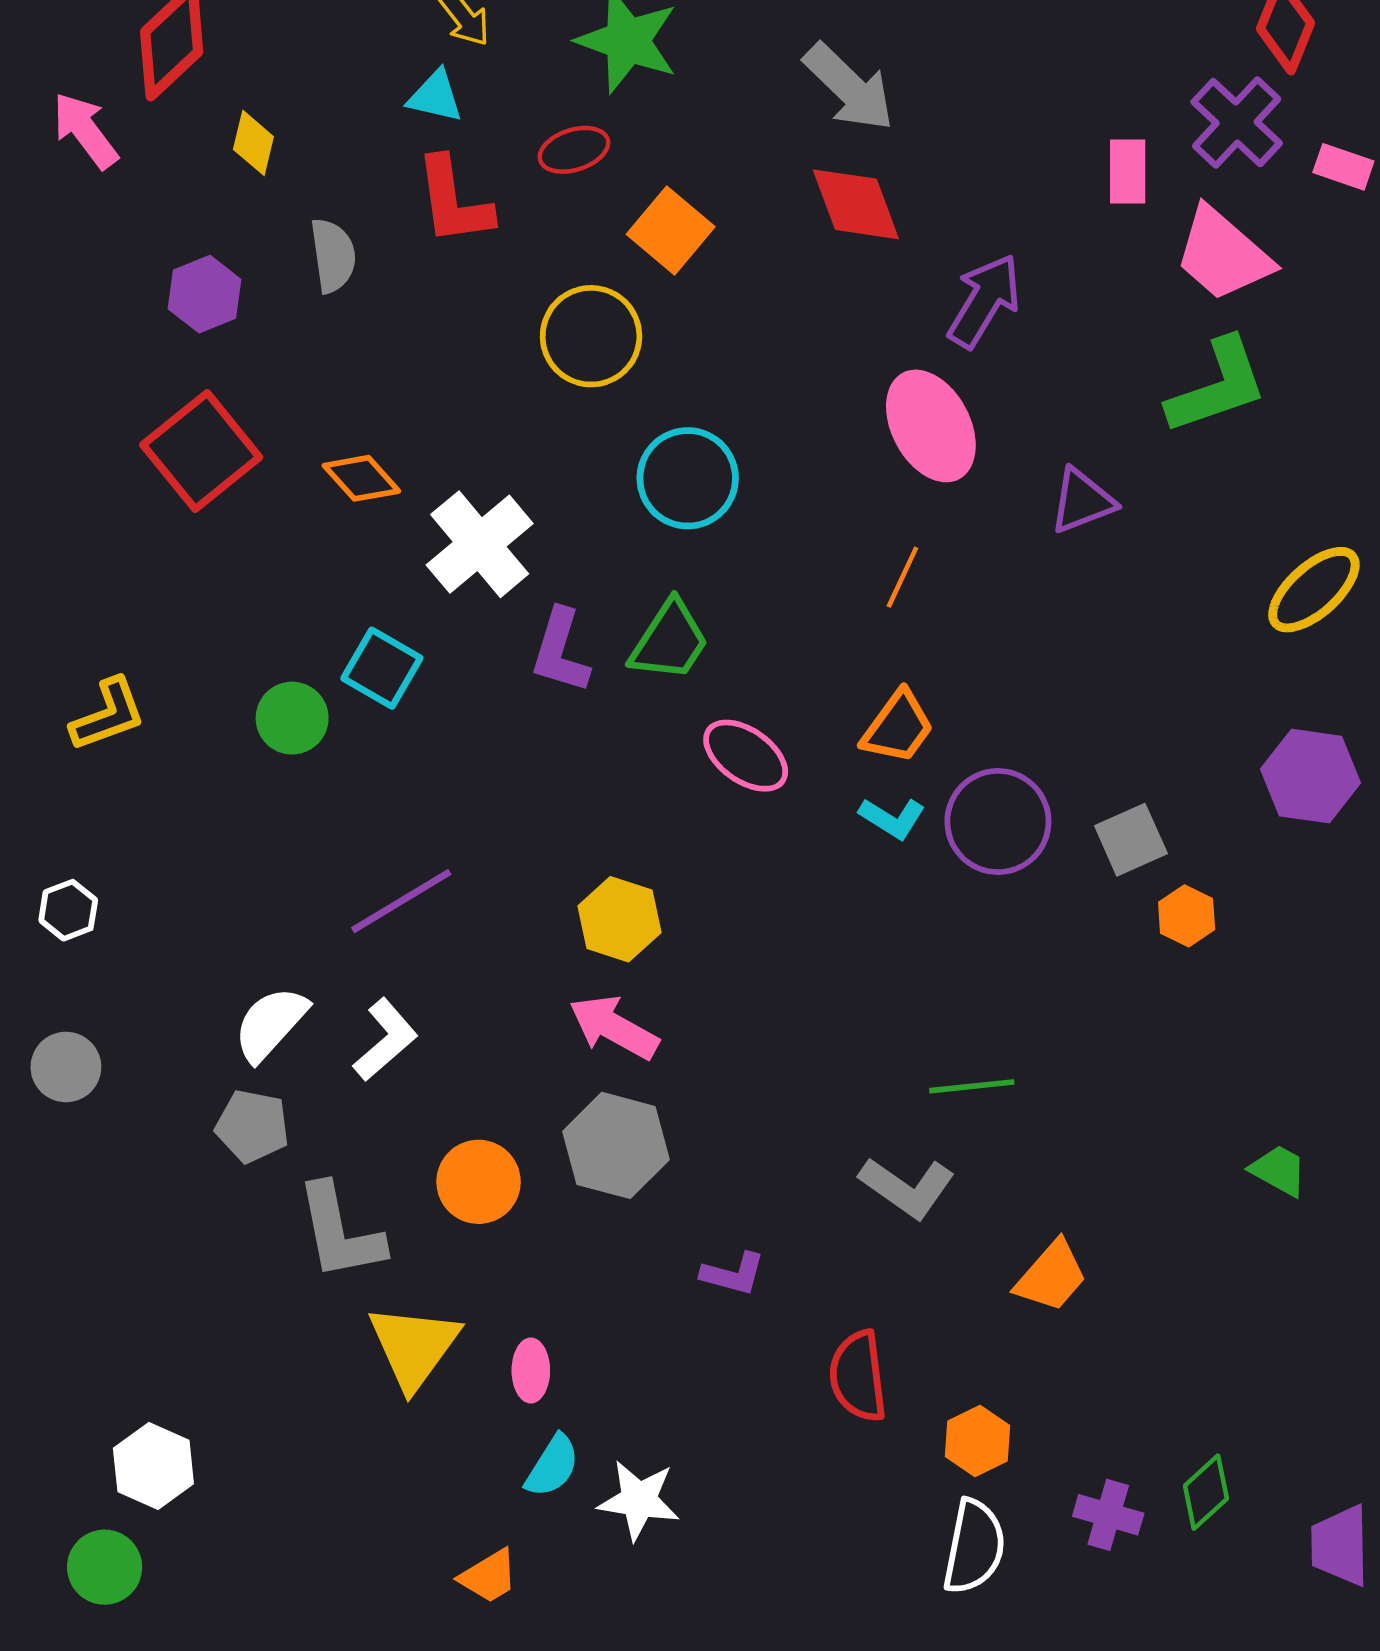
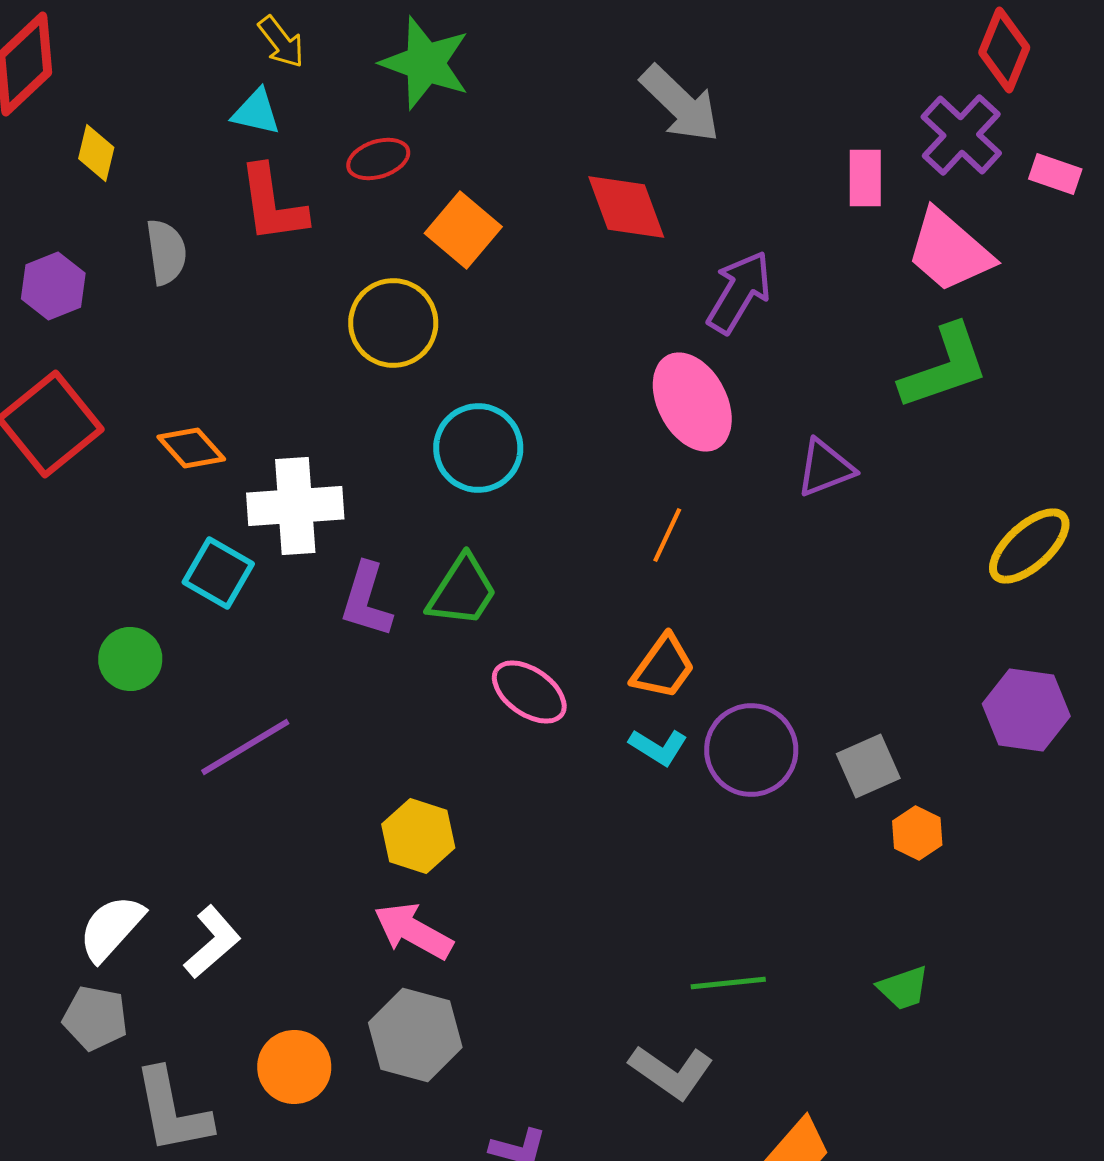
gray arrow: (849, 87) -> (680, 104), moved
white cross: (480, 544) -> (295, 506), turned 36
cyan square: (382, 668) -> (218, 573), moved
purple line: (401, 901) -> (245, 747), moved
green trapezoid: (1279, 1170) -> (903, 988), moved, turned 132

